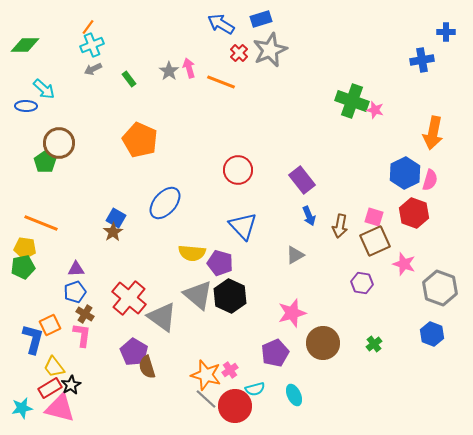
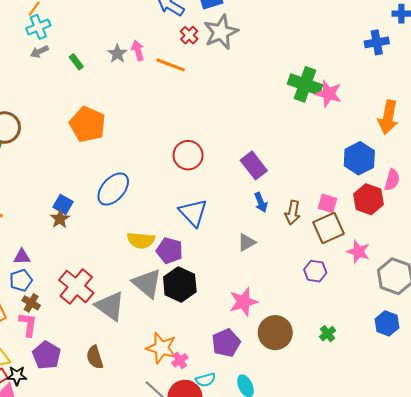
pink star: (375, 110) -> (329, 94), size x1.5
pink semicircle: (430, 180) -> (392, 180), moved
purple pentagon: (134, 352) -> (47, 355), moved
orange star: (206, 375) -> (161, 348), moved
black star: (71, 385) -> (17, 376), turned 30

